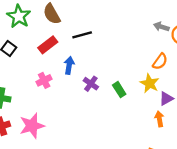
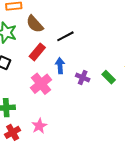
pink cross: (44, 80) -> (41, 84), size x1.5
pink star: (32, 126) -> (39, 126), size x0.7

